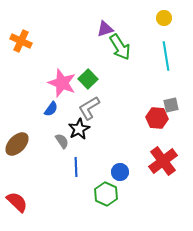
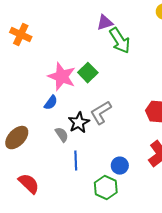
gray L-shape: (89, 108) -> (101, 113), moved
red semicircle: (17, 202) -> (29, 184), moved

